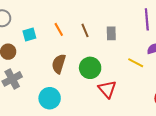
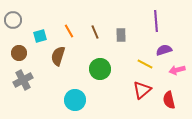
brown semicircle: (59, 64) -> (58, 56), moved
red triangle: (107, 89) -> (142, 90), moved, turned 30
cyan circle: (50, 98) -> (75, 100), moved

